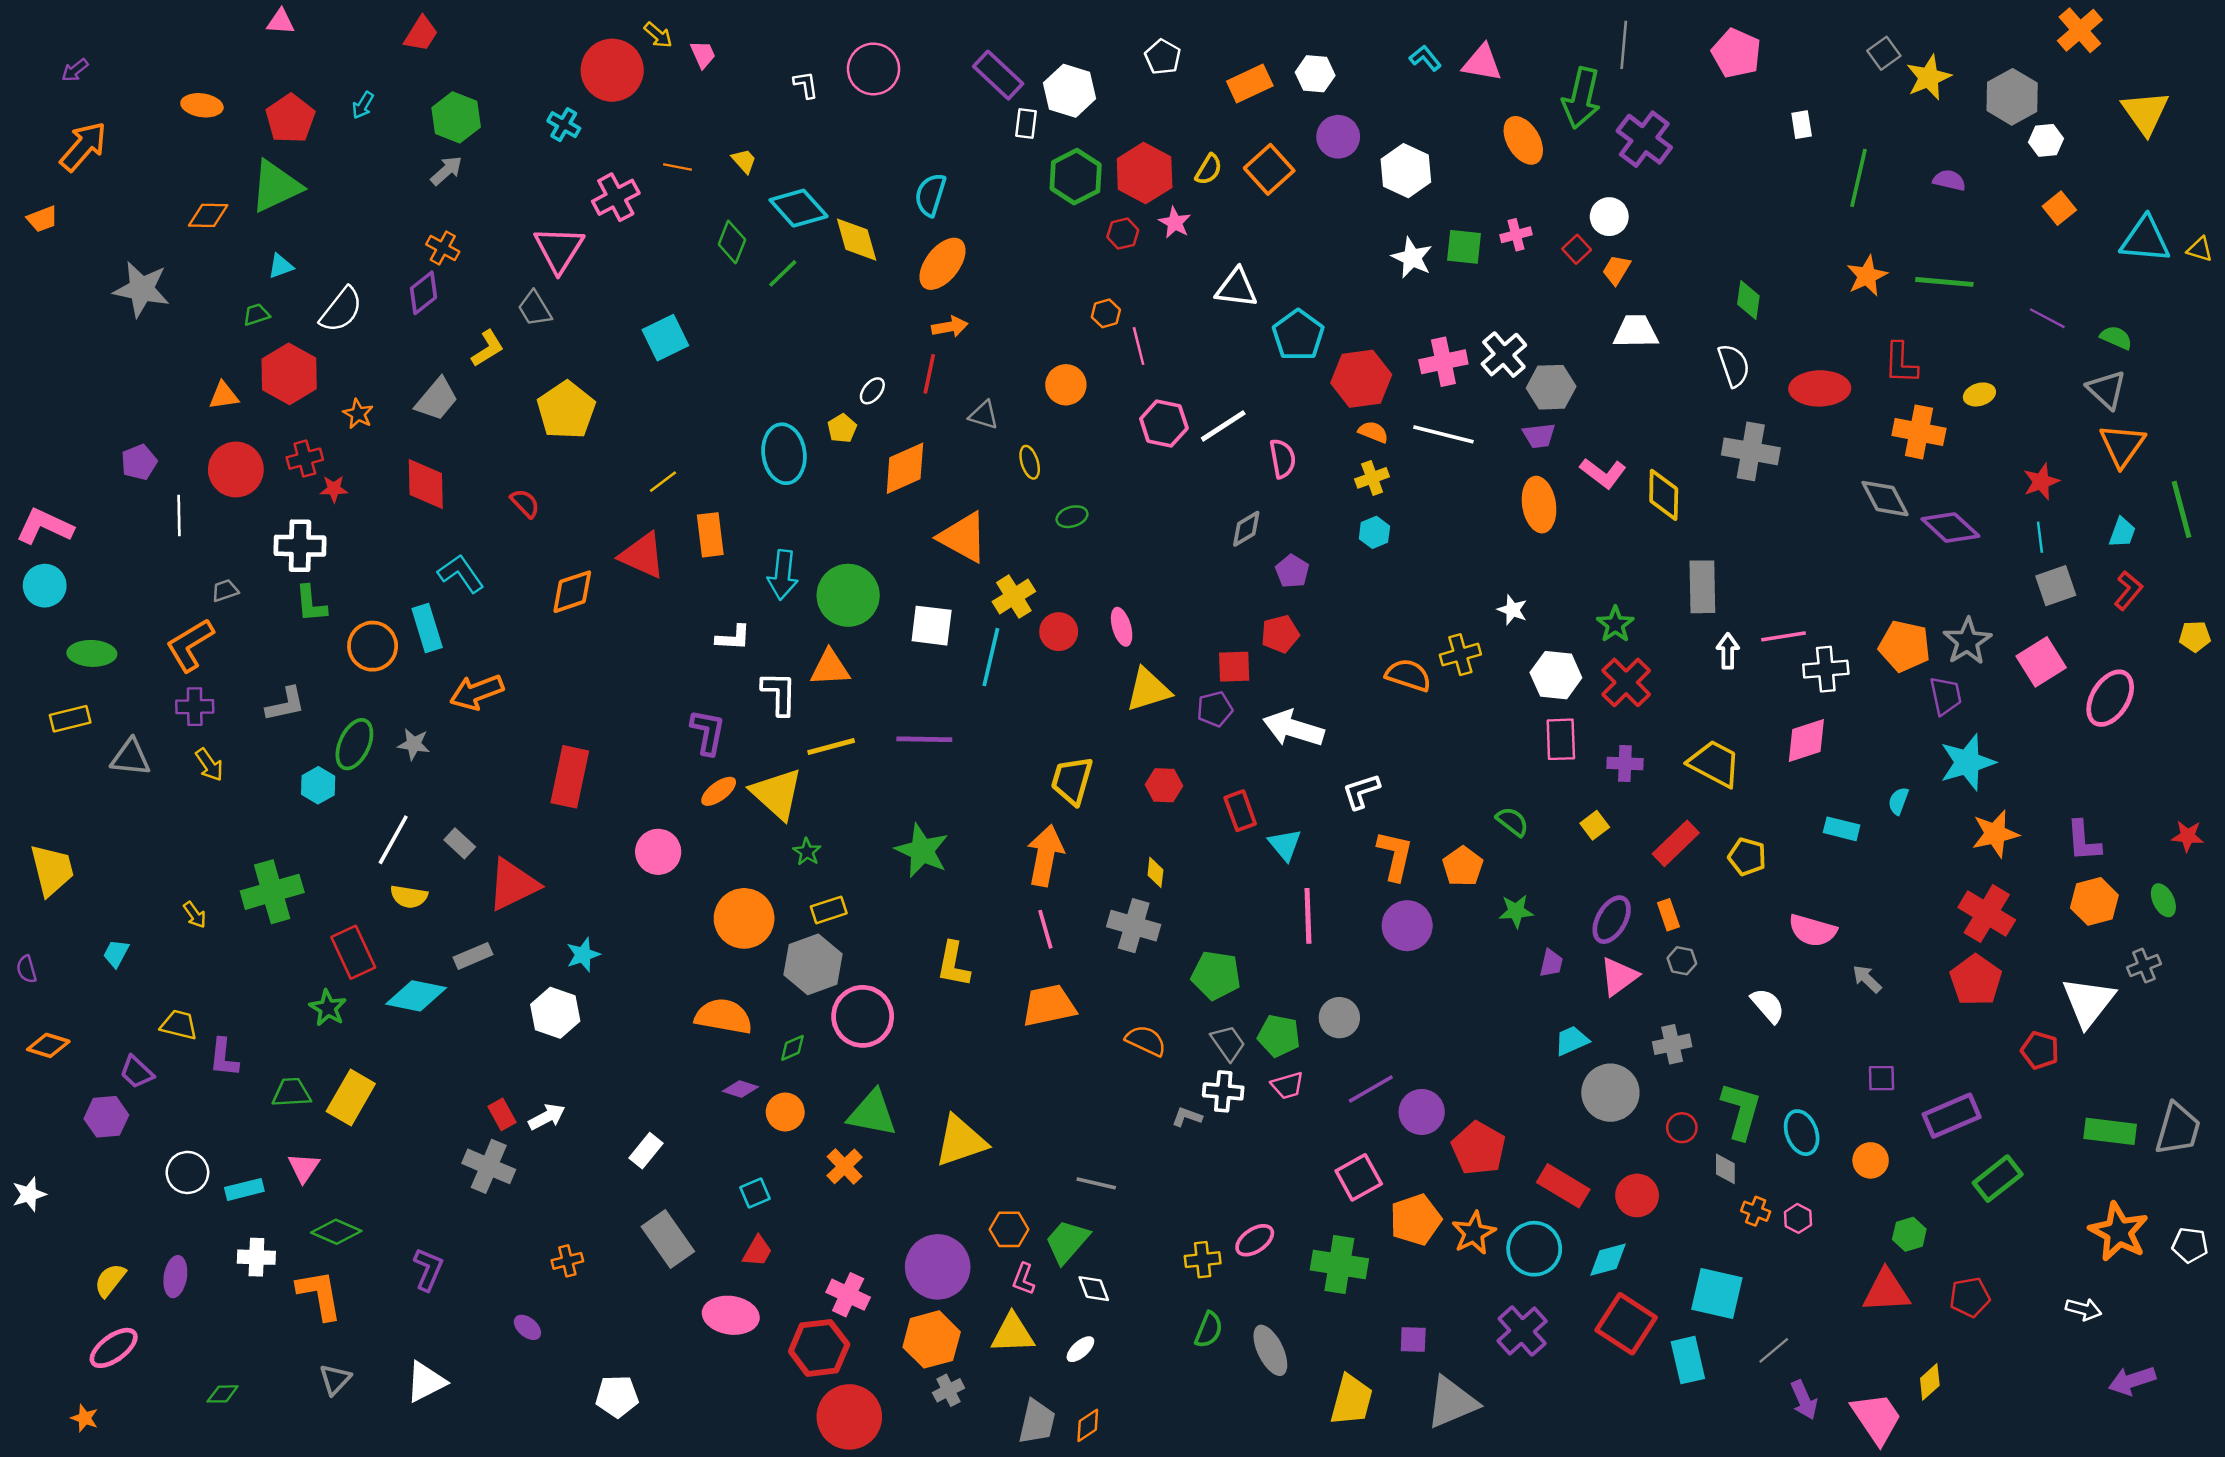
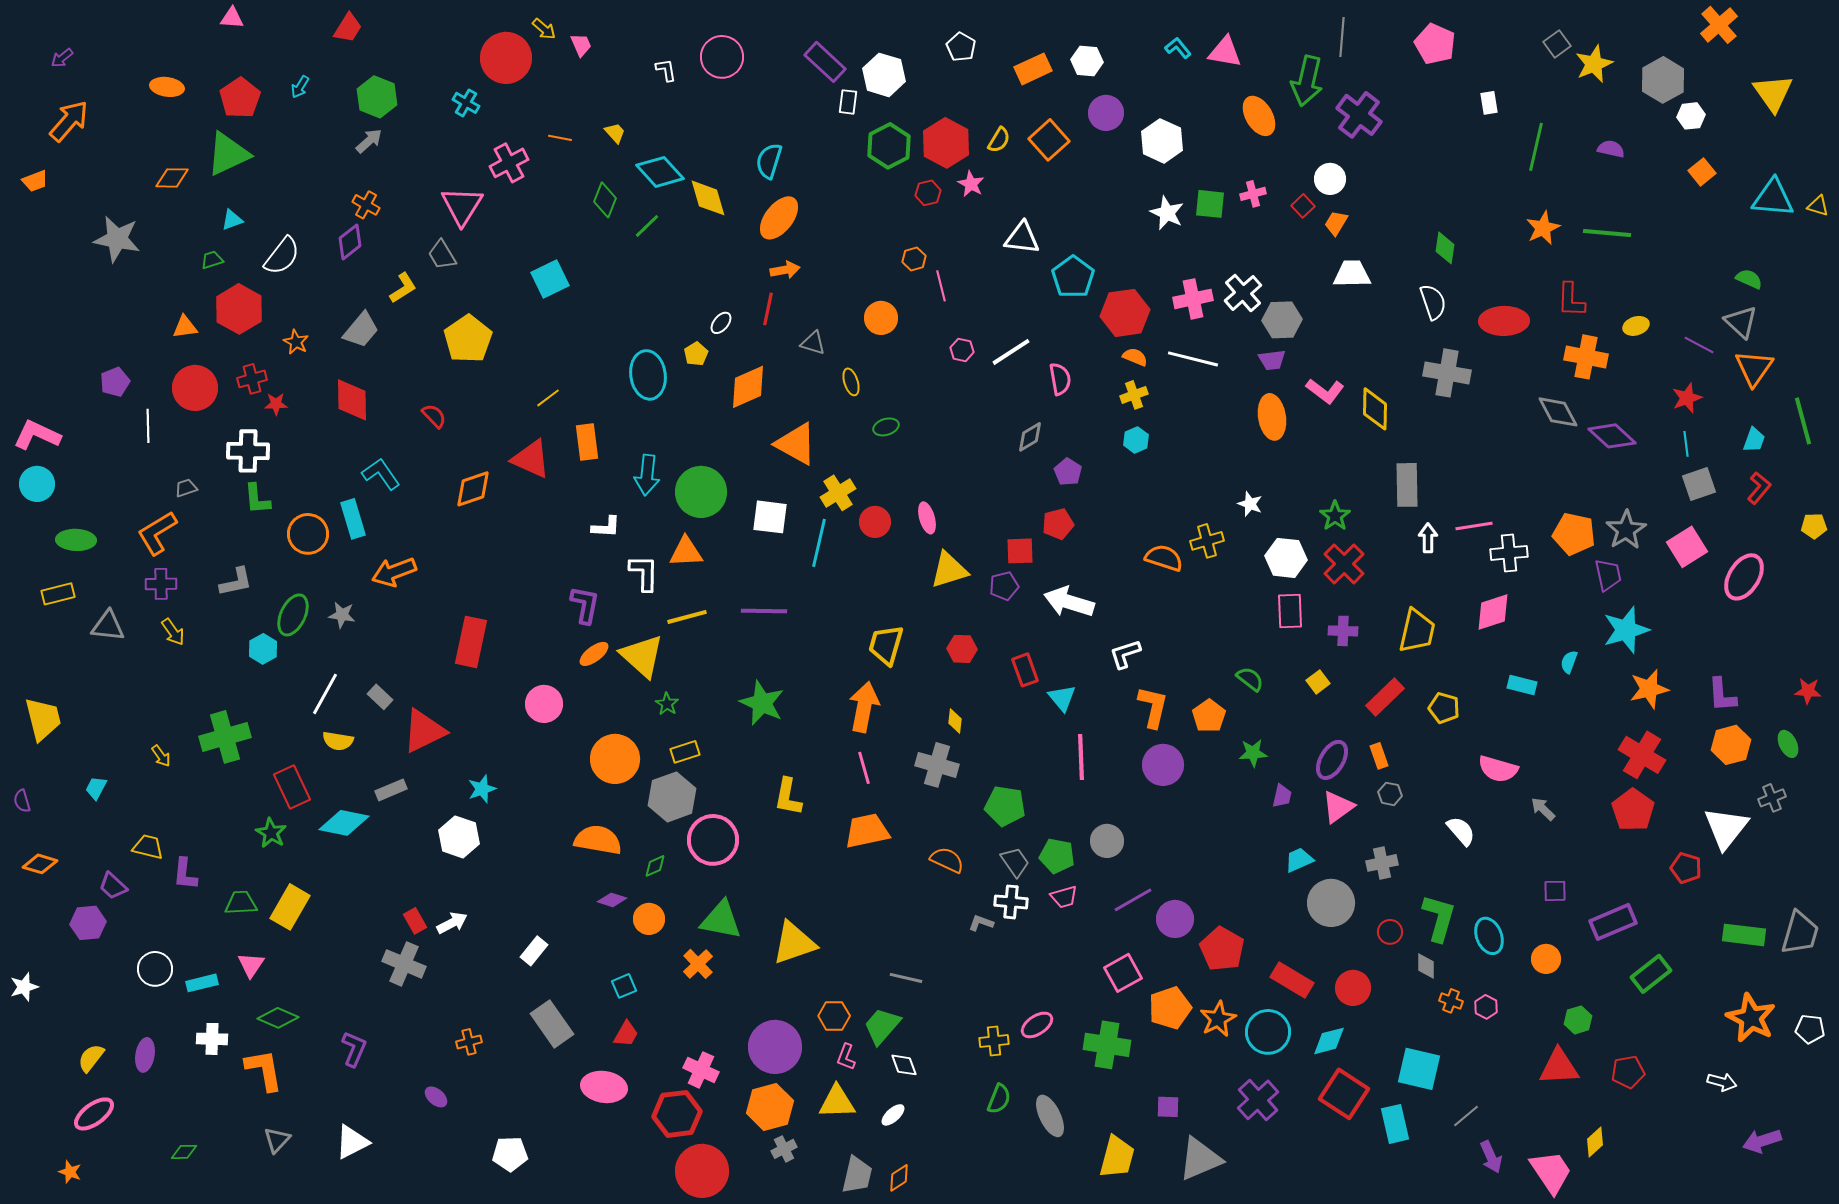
purple line: (2047, 318) -> (1699, 345), moved
pink hexagon: (1164, 423) -> (962, 350), size x0.6
yellow trapezoid: (1714, 764) -> (1417, 631), turned 75

